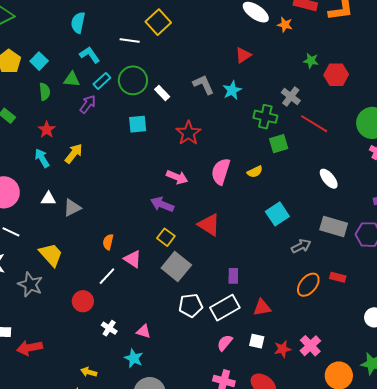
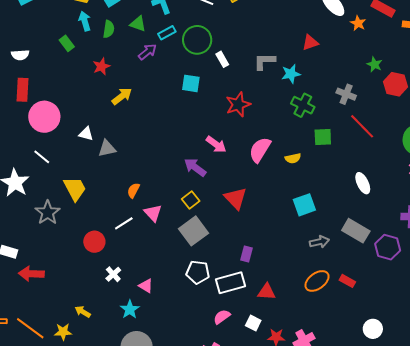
gray L-shape: (204, 85) -> (265, 61), turned -80
gray cross: (291, 96) -> (346, 94), turned -30
green cross: (265, 117) -> (303, 105), moved
cyan arrow: (42, 158) -> (85, 21), moved

